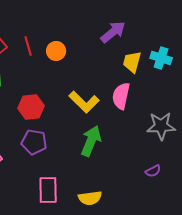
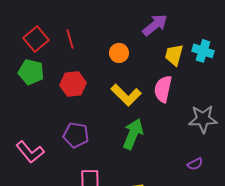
orange circle: (56, 51) -> (119, 53), moved
red hexagon: (31, 107) -> (73, 84), moved

